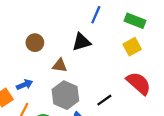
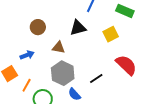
yellow square: (132, 47) -> (111, 34), moved
blue arrow: (25, 85) -> (27, 55), moved

